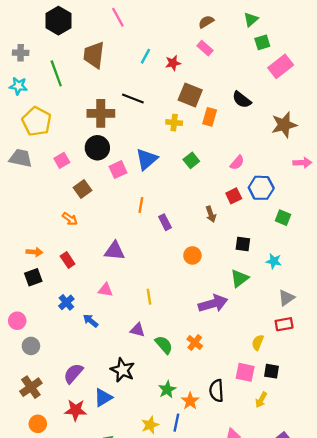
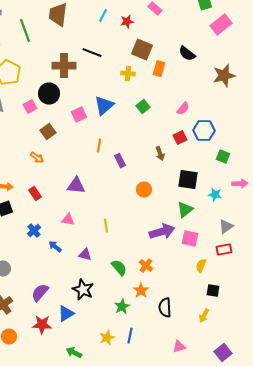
black circle: (97, 148) -> (49, 94), moved
pink arrow: (302, 163) -> (240, 184), moved
black square: (243, 244) -> (188, 180), size x1.5
purple triangle: (137, 330) -> (85, 255), moved
pink square: (245, 372) -> (190, 239), moved
orange star: (190, 401) -> (141, 291), moved

